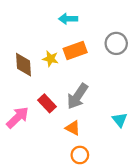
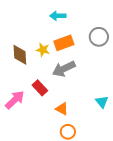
gray arrow: (77, 96) -> (64, 69), moved, turned 30

